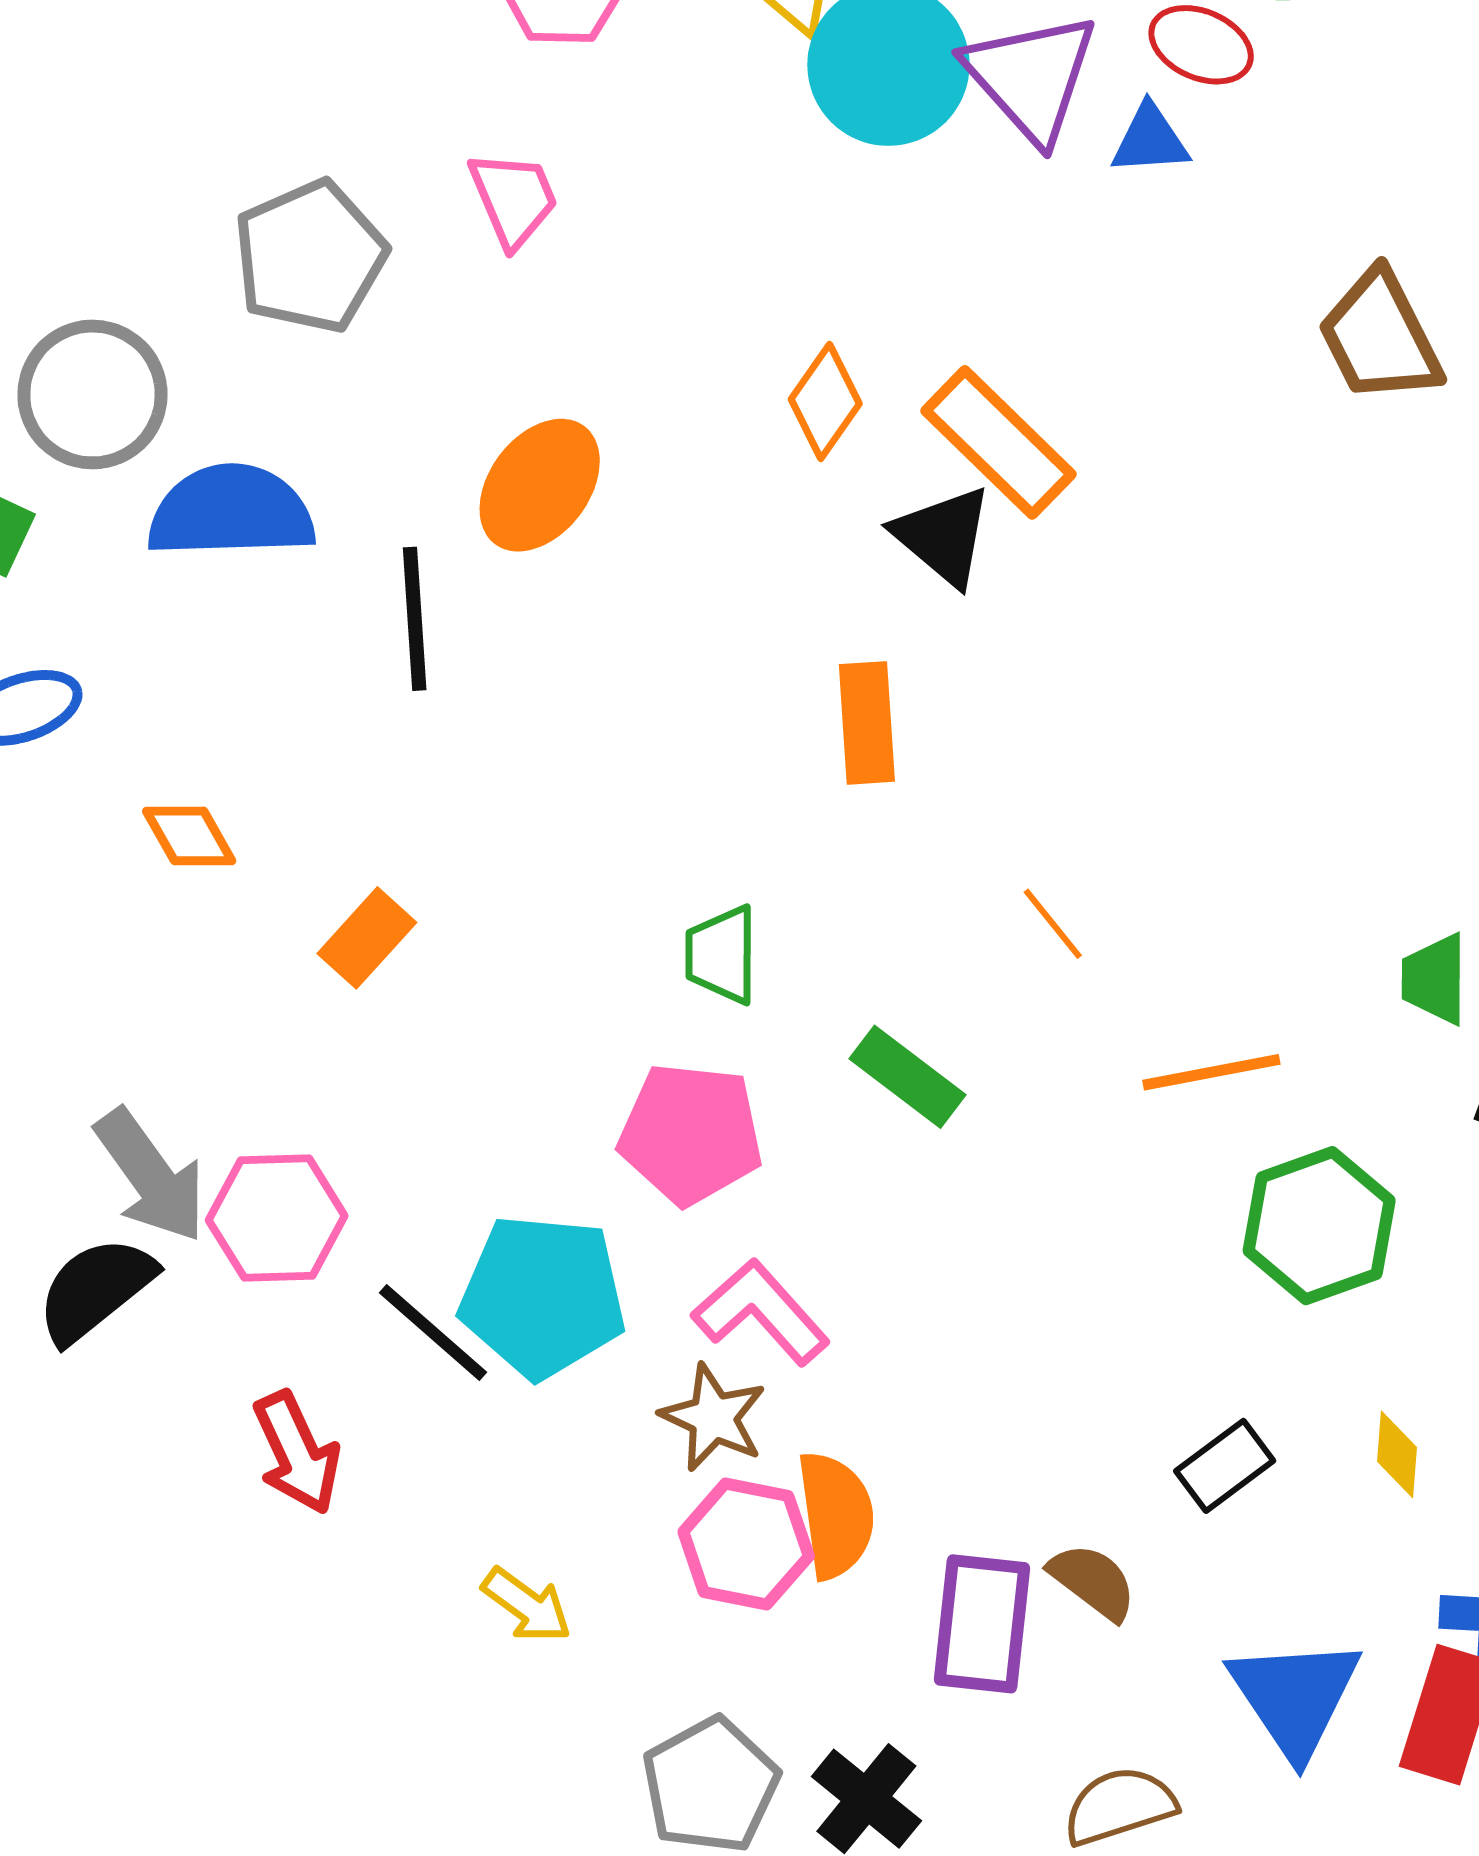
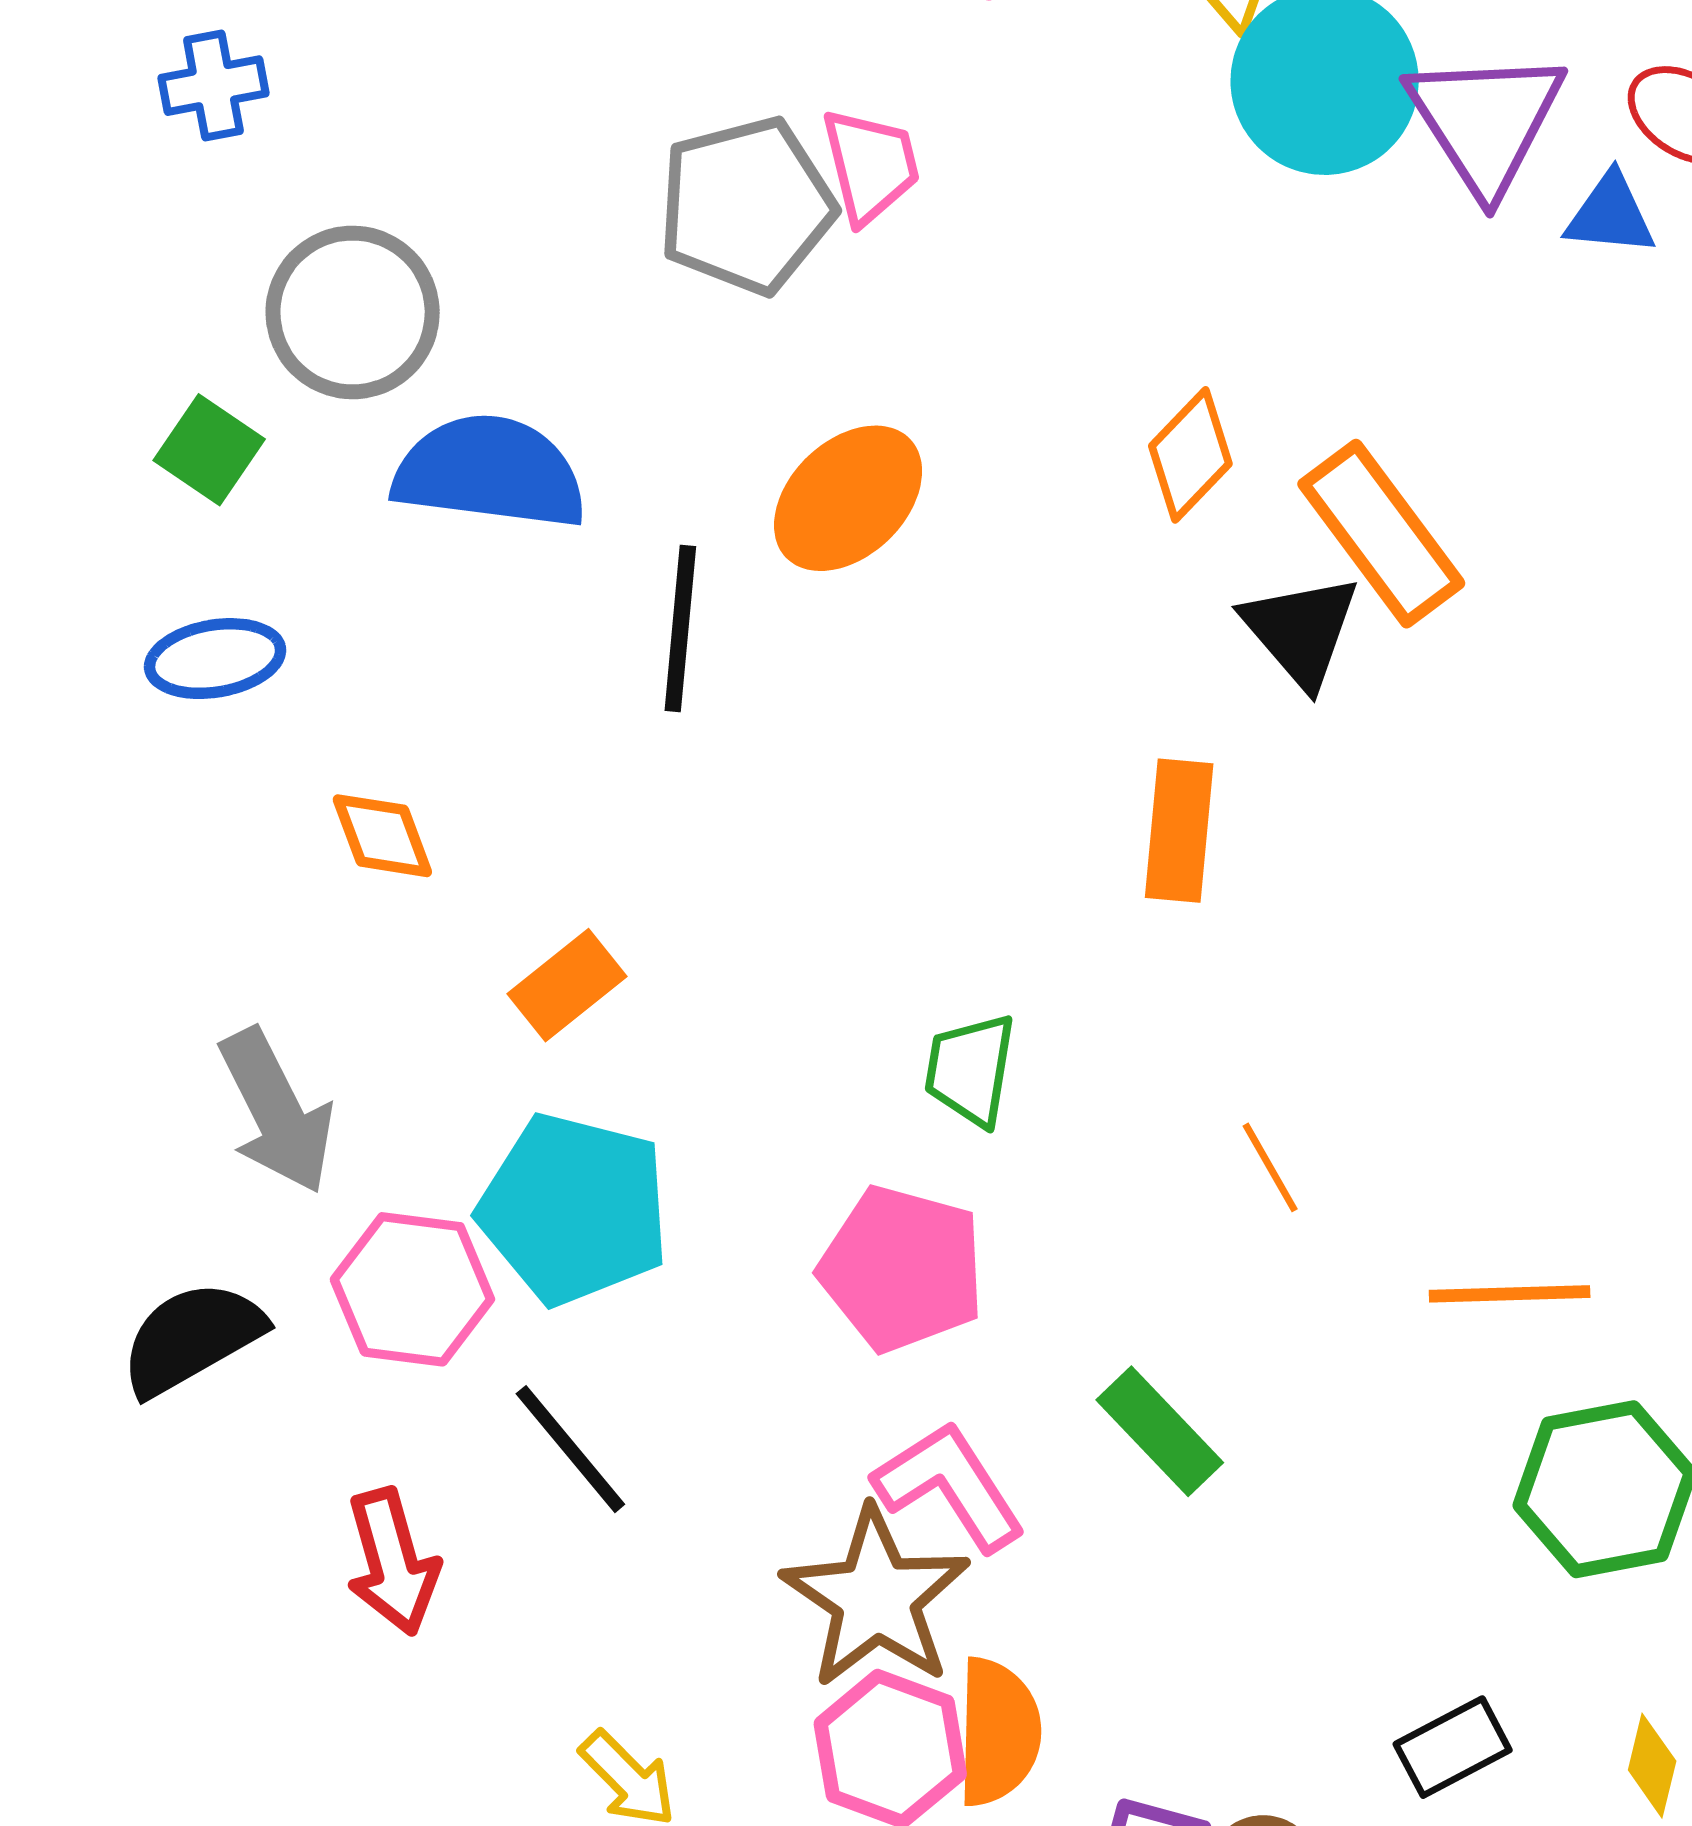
gray pentagon: (310, 257) -> (746, 206), moved
orange line: (1053, 924) -> (1270, 1167), moved
green rectangle: (907, 1077) -> (1160, 1431), moved
gray arrow: (151, 1176) -> (277, 1111), moved
cyan pentagon: (543, 1296) -> (574, 1209), moved
brown star: (713, 1418) -> (876, 1598), size x1.5

